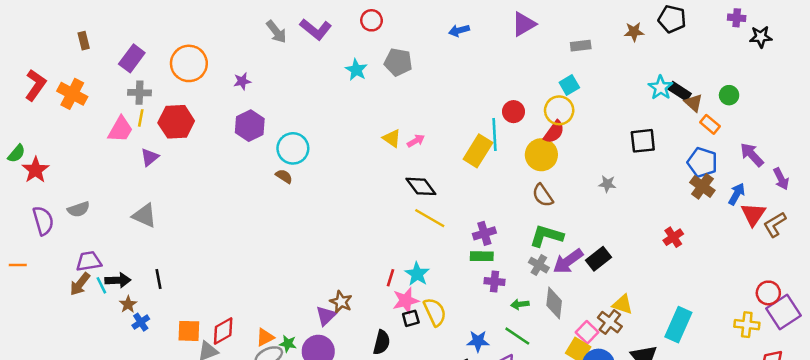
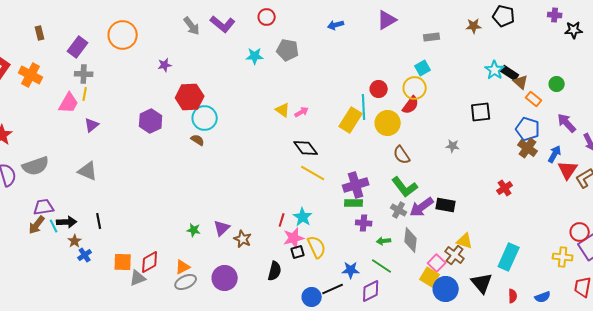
orange circle: (189, 63) -> (123, 35), moved
cyan star: (356, 70) -> (255, 56), turned -30
green circle: (729, 95) -> (557, 84), moved
red hexagon: (176, 122) -> (190, 97), moved
purple hexagon: (250, 126) -> (151, 121), moved
yellow circle: (541, 155) -> (388, 123), moved
gray semicircle: (79, 209) -> (36, 166), size x1.5
purple cross: (484, 233) -> (356, 185), size x1.4
green L-shape: (546, 236) -> (405, 187), turned -144
black rectangle: (598, 259) -> (446, 205), turned 48
purple triangle: (326, 316) -> (222, 228), moved
green star: (288, 344) -> (194, 230), moved

